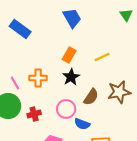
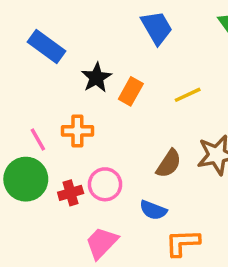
blue trapezoid: (72, 18) -> (157, 28), moved
black star: (71, 77) -> (96, 78), moved
pink circle: (66, 109) -> (105, 184), moved

